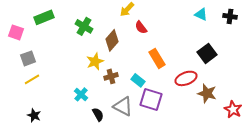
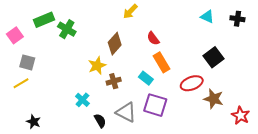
green cross: (84, 26) -> (67, 29), moved
red semicircle: (141, 27) -> (153, 38), moved
pink square: (16, 32) -> (15, 35), turned 35
gray square: (28, 58) -> (27, 62), turned 35
yellow line: (32, 79) -> (21, 83), moved
cyan rectangle: (138, 80) -> (146, 78), moved

